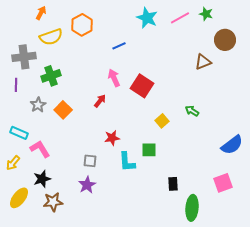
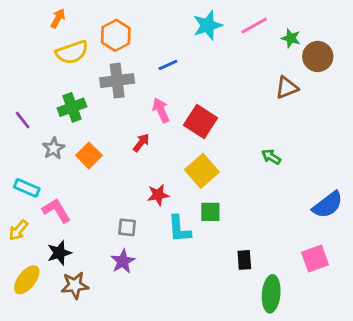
green star: (206, 14) -> (291, 38), moved
cyan star: (147, 18) -> (208, 25), turned 30
gray cross: (24, 57) -> (117, 81), moved
purple line: (16, 85) -> (23, 120), turned -40
yellow square: (162, 121) -> (202, 171), moved, size x1.6

